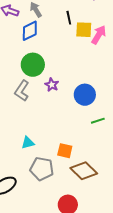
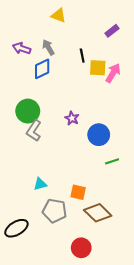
green circle: (33, 65) -> (28, 111), moved
purple star: (52, 85) -> (72, 118), moved

